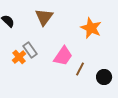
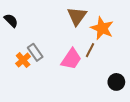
brown triangle: (44, 17) -> (77, 16), moved
brown line: (80, 69) -> (90, 50), moved

